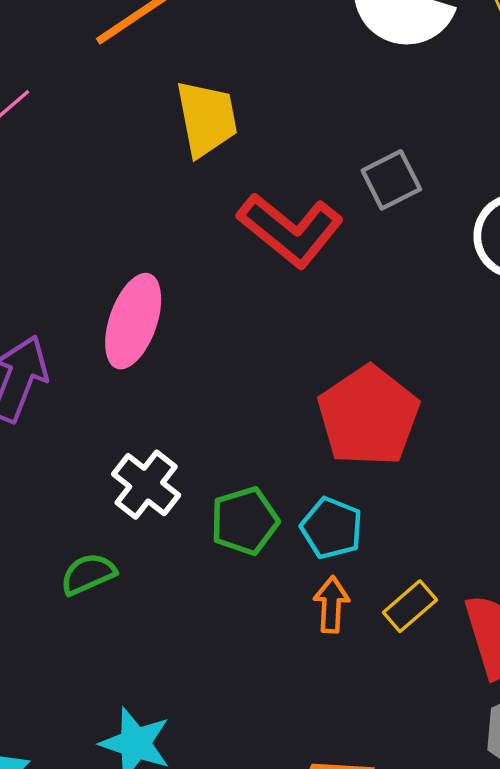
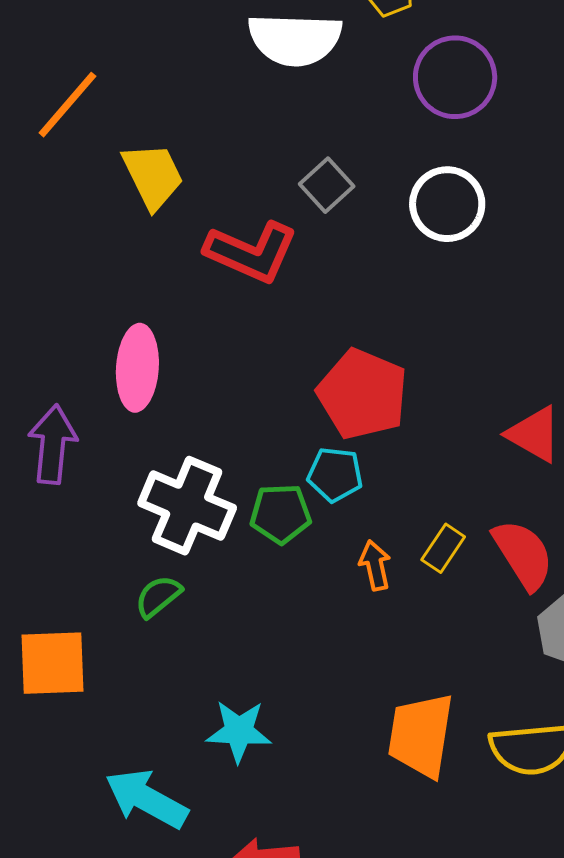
white cross: (146, 485) -> (187, 506), size x1.5
green pentagon: (245, 521) -> (281, 514), turned 30
cyan pentagon: (332, 528) -> (335, 475), moved

